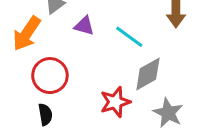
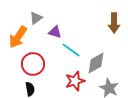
cyan line: (129, 37) -> (71, 50), moved

